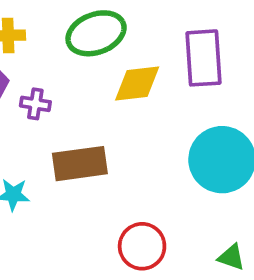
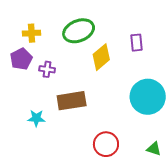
purple rectangle: (204, 58) -> (136, 43), size x0.6
yellow diamond: (137, 83) -> (101, 57), turned -32

